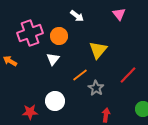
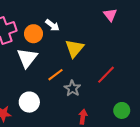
pink triangle: (119, 14) -> (110, 15), moved
white arrow: (77, 16) -> (52, 25), moved
white triangle: (53, 59) -> (27, 58), size x1.5

